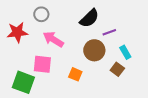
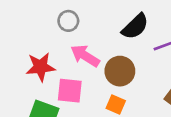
red star: (17, 32) -> (40, 67), moved
brown circle: (94, 50) -> (120, 71), moved

